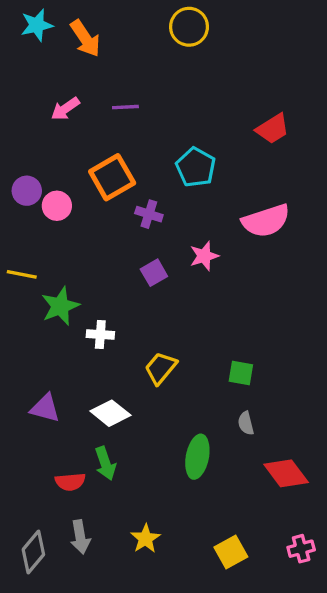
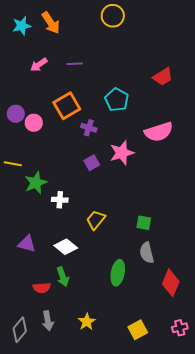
cyan star: (37, 25) -> (22, 26), moved
pink star: (204, 256) -> (122, 153), size x1.4
gray semicircle: (246, 423) -> (147, 253), size x1.5
red diamond: (286, 473) -> (171, 283), turned 60

